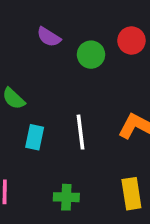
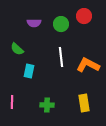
purple semicircle: (49, 37) -> (34, 23), moved, turned -32
white line: (80, 132) -> (61, 57), moved

